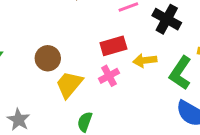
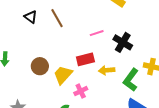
pink cross: (109, 76) -> (81, 91), moved
yellow trapezoid: (69, 85) -> (63, 75), moved

